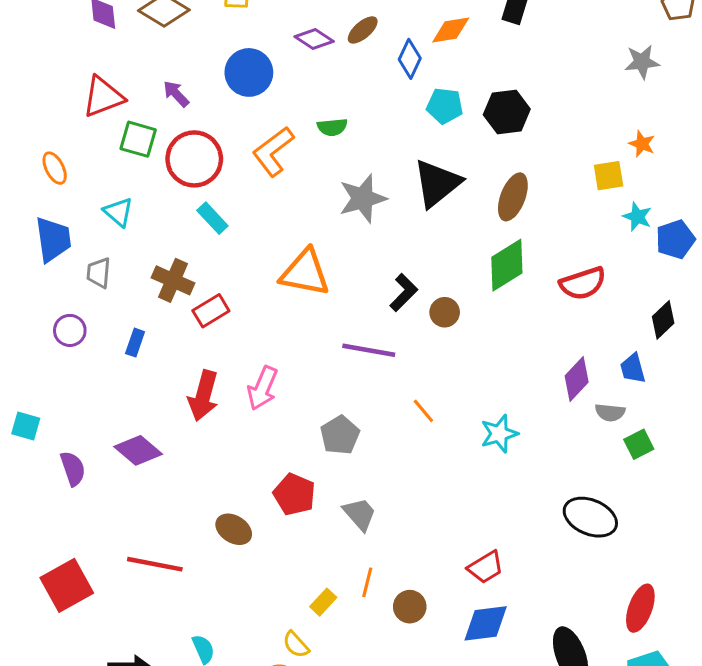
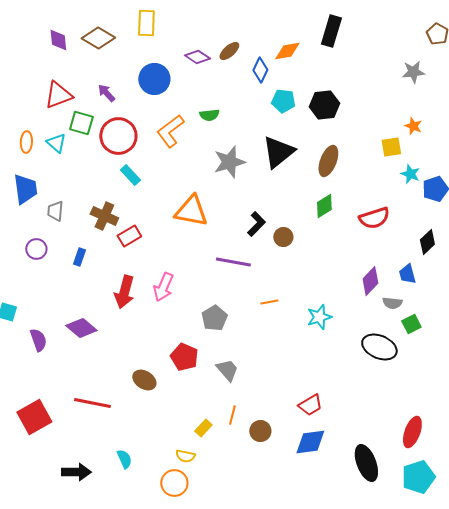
orange ellipse: (55, 168) -> (26, 142), turned 30
cyan triangle: (118, 212) -> (56, 143), moved
green diamond: (507, 265) -> (324, 206), size x0.7
orange line: (423, 411) -> (269, 302), turned -60
black ellipse: (590, 517) -> (379, 347), moved
yellow semicircle: (296, 645) -> (185, 456), turned -36

